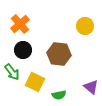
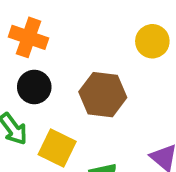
orange cross: (20, 24) -> (29, 37), turned -30

